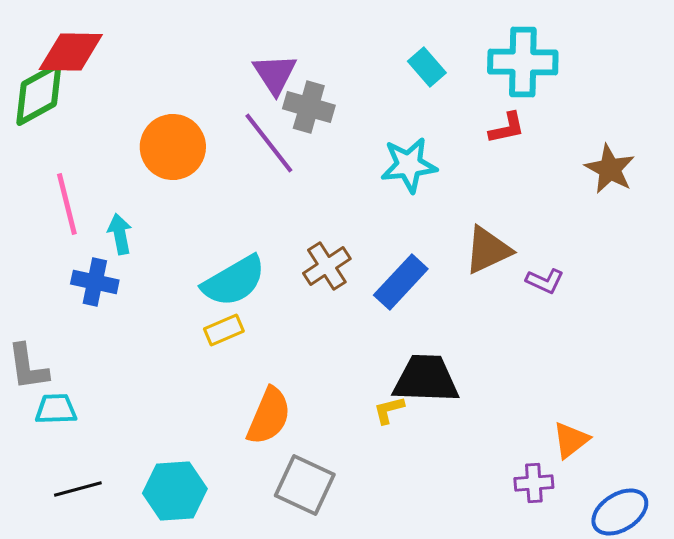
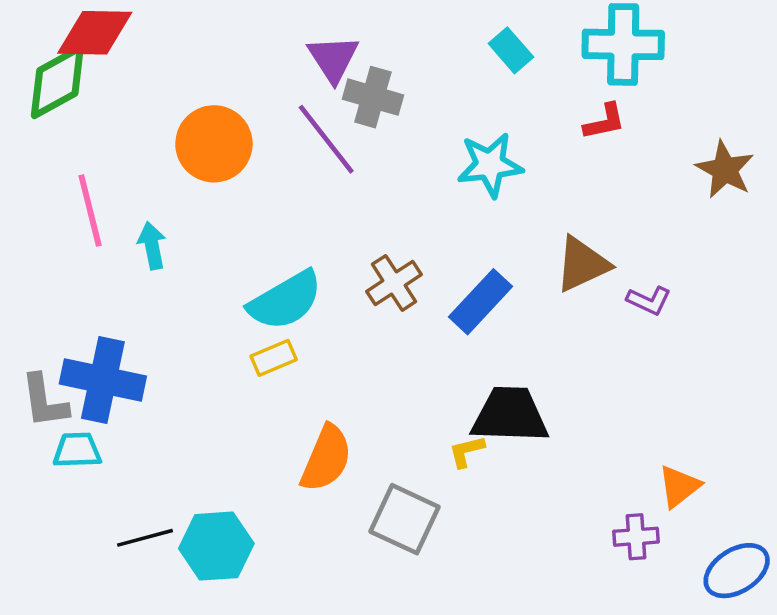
blue cross: (95, 282) -> (103, 380), moved, size x1.5
gray square: (305, 485) -> (405, 519), moved
black line: (78, 489) -> (145, 538), moved

